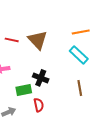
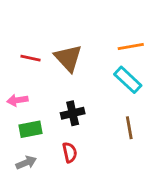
black cross: (41, 78) -> (73, 113), turned -35
green rectangle: (24, 90) -> (30, 129), moved

